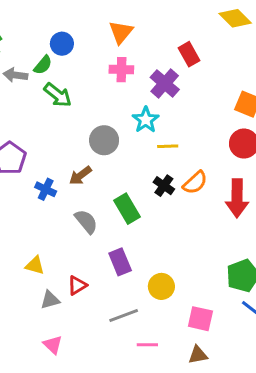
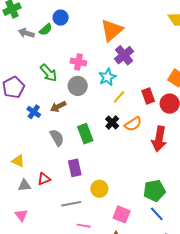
orange triangle: (121, 32) -> (112, 30), moved, size x1.4
red rectangle: (189, 54) -> (148, 96), moved
pink cross: (121, 70) -> (78, 62), moved
green arrow: (58, 95) -> (49, 73), moved
yellow line: (168, 146) -> (119, 97), turned -56

